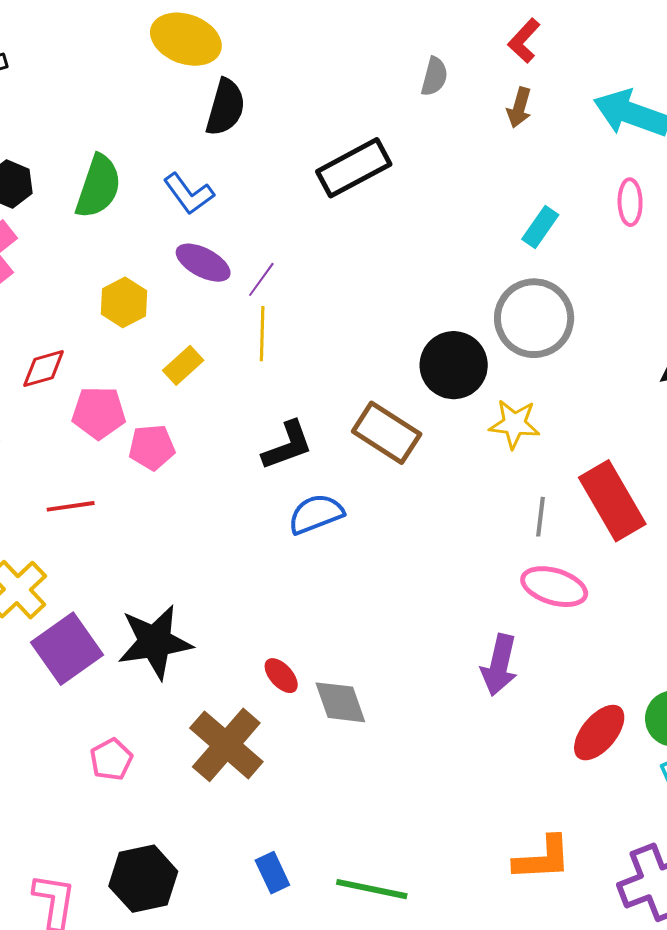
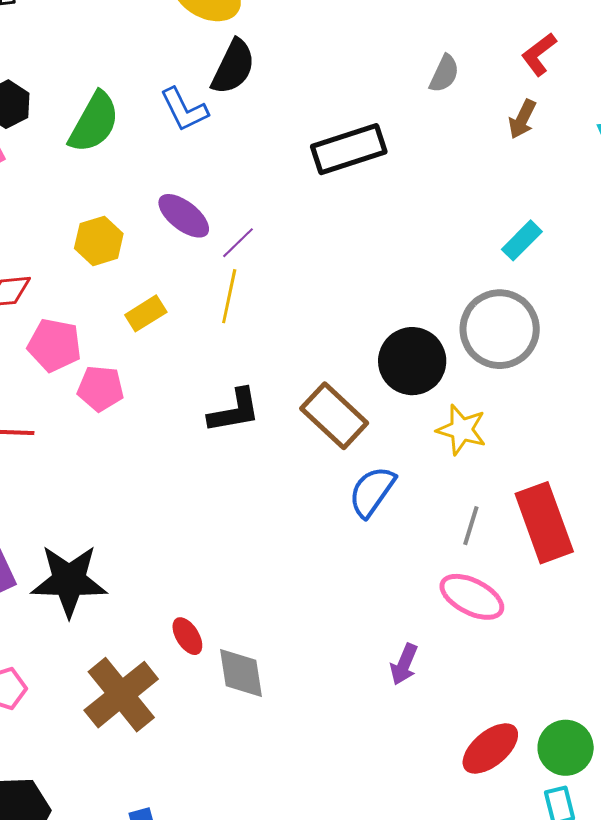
blue L-shape: (189, 194) -> (184, 110), moved
blue semicircle: (316, 514) -> (372, 492), moved, turned -44
purple arrow: (499, 665) -> (404, 664), size x0.7

